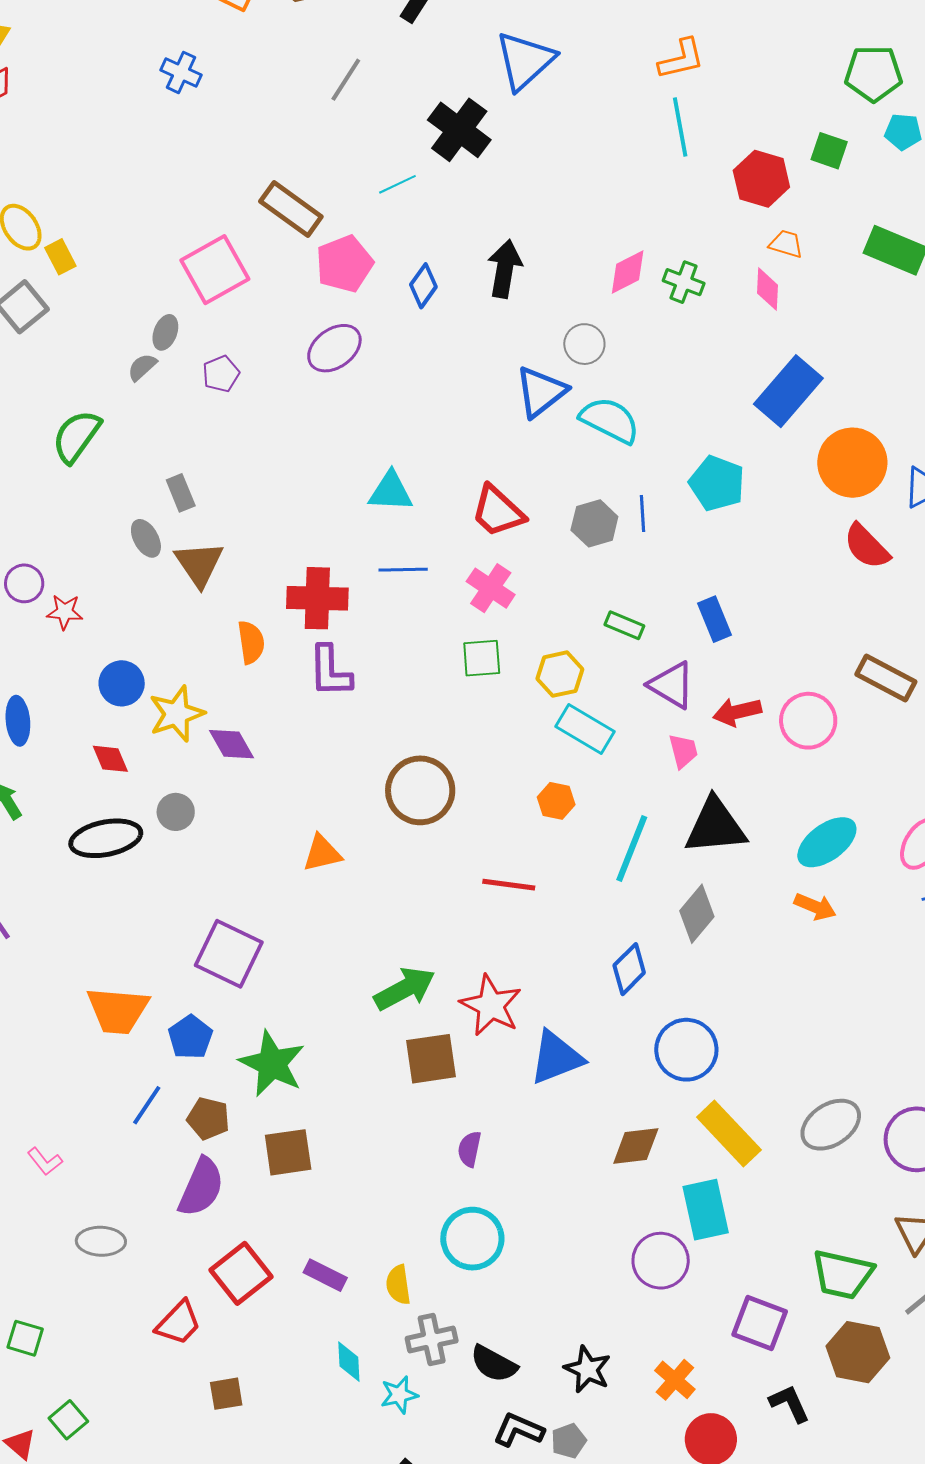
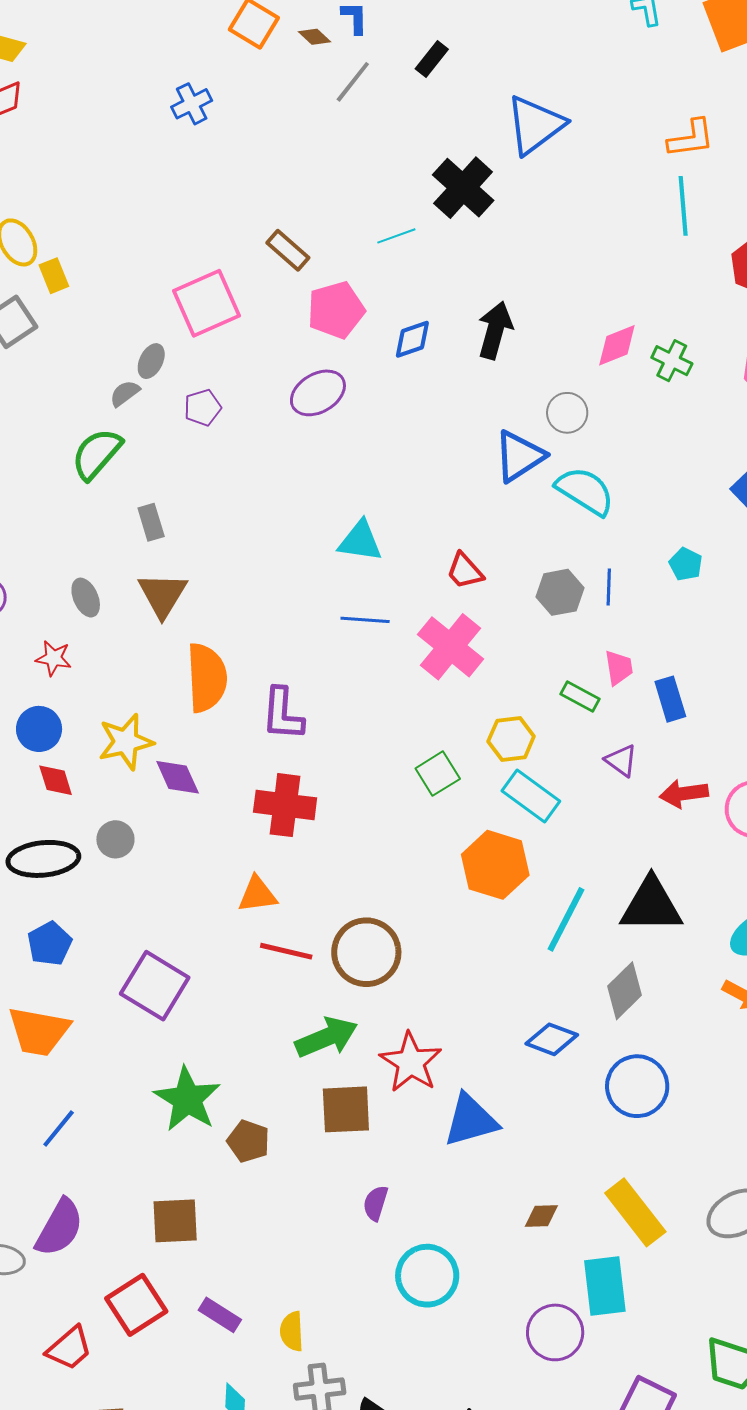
blue cross: (181, 72) -> (192, 104), turned 33
gray line: (346, 80) -> (353, 82), moved
brown rectangle: (291, 209) -> (288, 250), size x0.7
blue diamond: (423, 286) -> (412, 339), turned 30
green semicircle: (76, 436) -> (97, 454), moved
cyan pentagon: (717, 483) -> (686, 564), size x0.6
red trapezoid: (498, 511) -> (465, 571), size x0.7
gray ellipse: (146, 538) -> (86, 598), moved
pink cross: (491, 588) -> (450, 647), size x1.4
red cross: (317, 598) -> (285, 805), moved
red star: (65, 612) -> (54, 658), moved
orange semicircle: (251, 642) -> (207, 678), size x1.6
green square: (482, 658) -> (438, 774), moved, turned -33
blue circle: (122, 683) -> (39, 729), moved
purple triangle: (672, 685) -> (621, 761), size x0.7
pink trapezoid: (683, 751) -> (619, 668), moved
brown circle: (420, 790) -> (366, 952), moved
orange hexagon: (556, 801) -> (495, 865), size x1.8
red line: (509, 885) -> (286, 951), moved
blue diamond: (629, 969) -> (552, 1039), turned 60
blue pentagon: (190, 1037) -> (50, 944), moved
blue circle: (686, 1050) -> (637, 1086), moved
brown pentagon: (208, 1118) -> (248, 1141), moved
brown diamond: (636, 1146) -> (541, 1216), size x0.7
brown square: (288, 1152) -> (175, 1221), moved
purple semicircle: (201, 1187) -> (59, 1228), moved
cyan circle: (472, 1239) -> (427, 1276), moved

